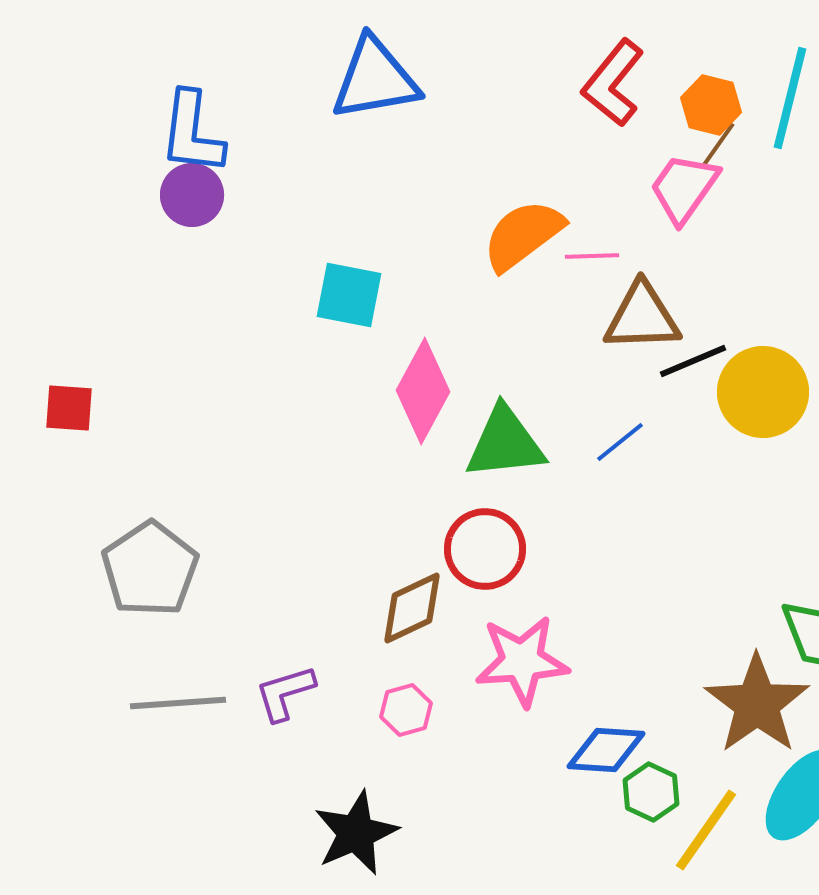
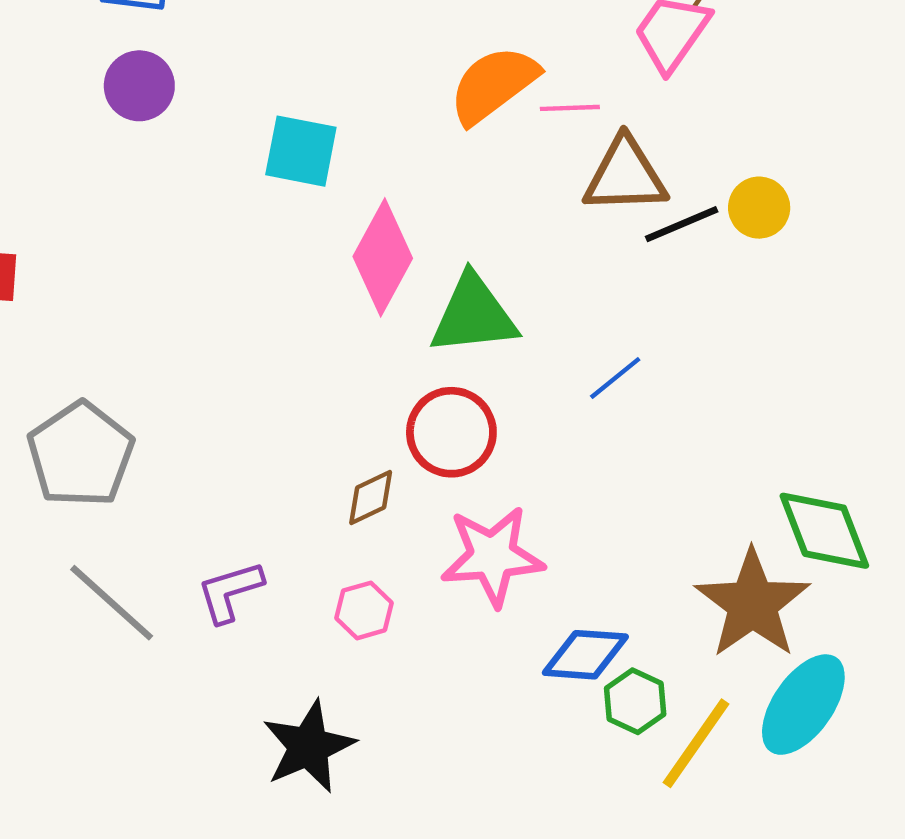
purple circle: (192, 195) -> (139, 86), moved
yellow circle: (763, 392) -> (759, 208), moved, size x0.6
blue line: (620, 442) -> (615, 378), moved
brown diamond: (412, 608) -> (371, 498), size x0.7
gray line: (178, 703) -> (112, 603), turned 46

